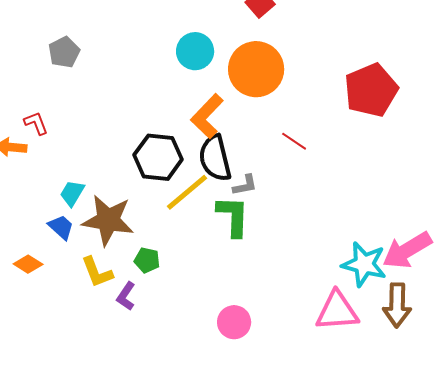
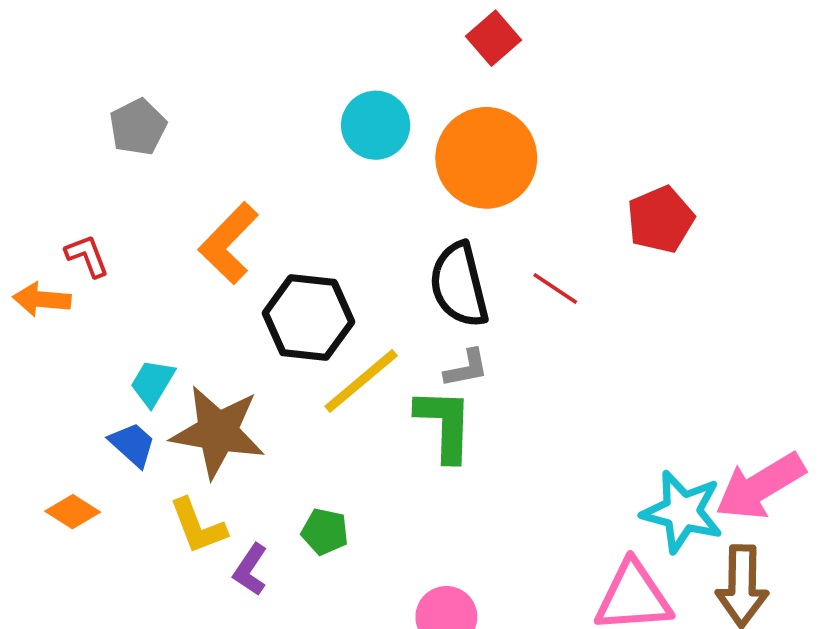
red pentagon: (371, 90) -> (660, 220), moved, size x0.7
orange L-shape: (207, 116) -> (229, 243), moved
black semicircle: (215, 158) -> (459, 285), moved
green pentagon: (147, 260) -> (325, 532), moved

